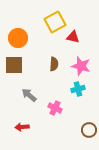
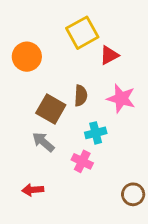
red triangle: (73, 37) -> (109, 55), turned -40
brown square: (14, 65) -> (51, 109), moved, turned 30
cyan cross: (78, 89) -> (96, 133), moved

